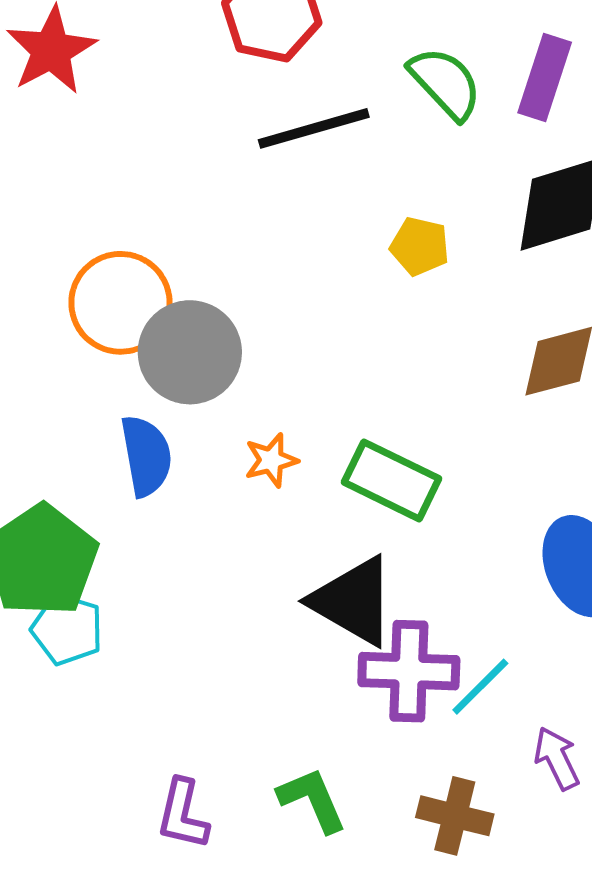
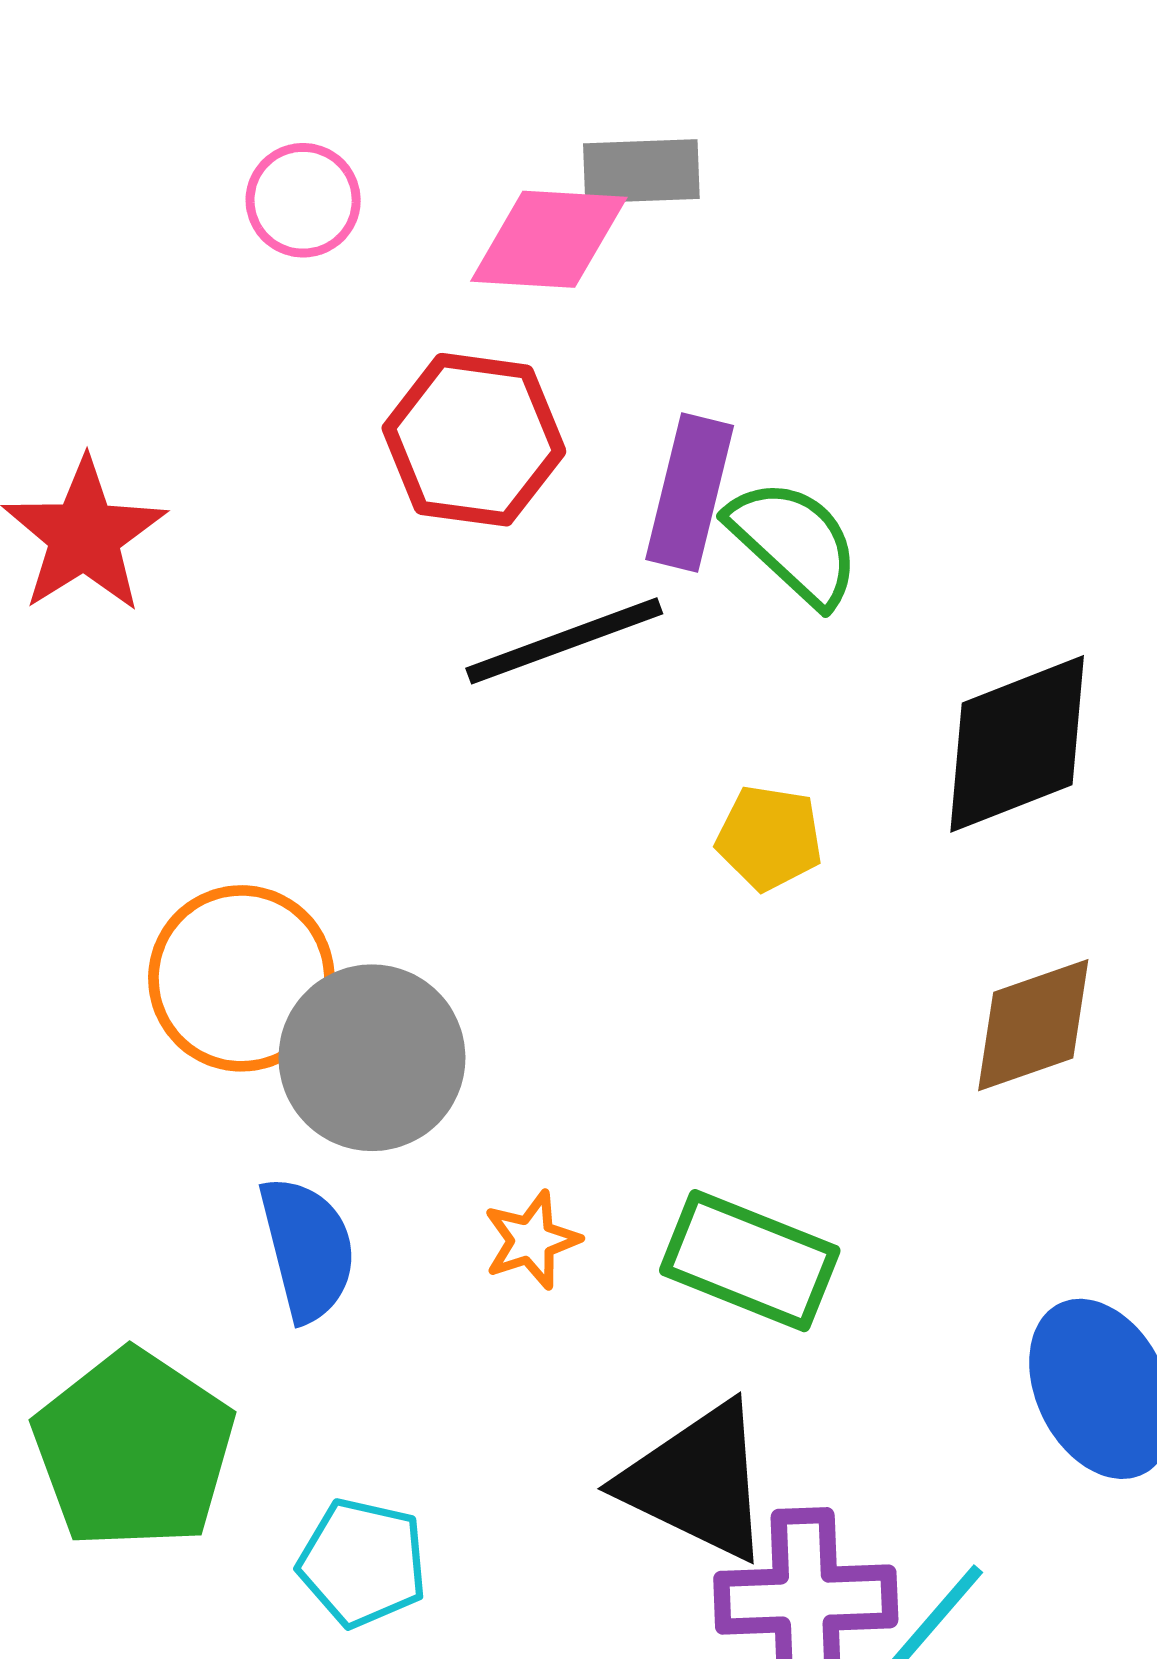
purple rectangle: (545, 78) -> (690, 492), moved
cyan pentagon: (67, 629) -> (363, 1563), moved

